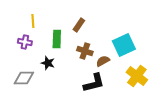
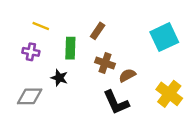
yellow line: (33, 21) -> (41, 26), turned -64
cyan square: (124, 45) -> (164, 37), moved
black L-shape: (94, 83) -> (116, 102), turned 80

